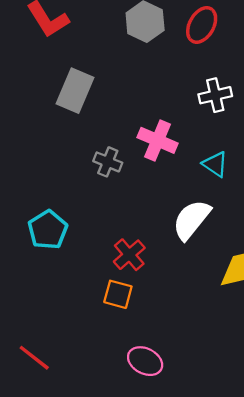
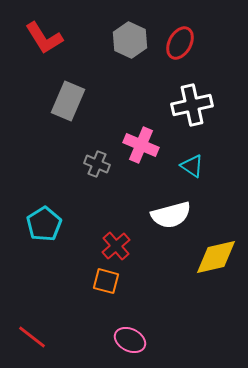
white cross: (215, 95) -> (192, 105), size x1.4
white semicircle: (191, 220) -> (171, 215), turned -144

